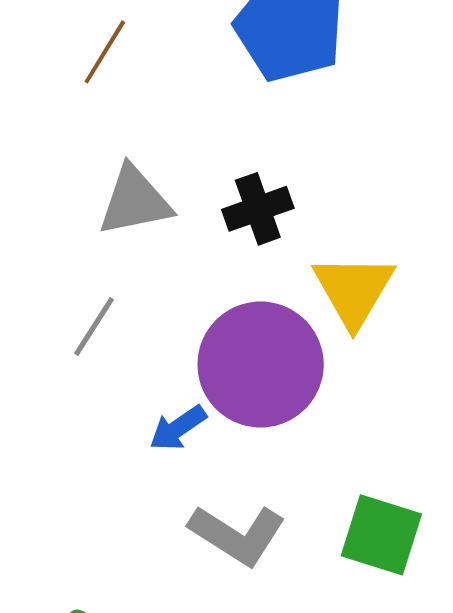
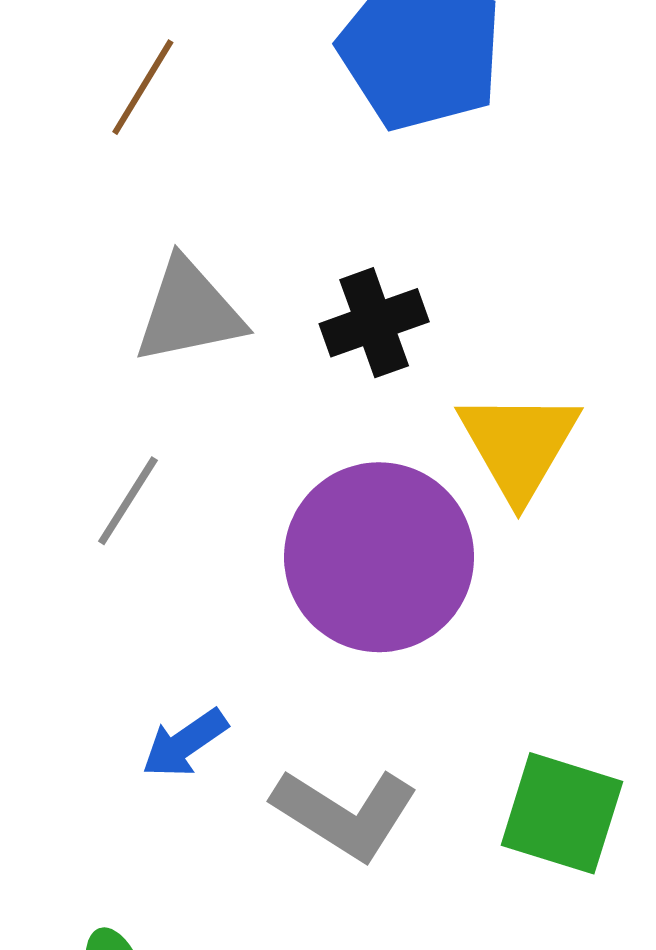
blue arrow: (178, 428) -> (185, 743), moved

